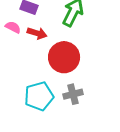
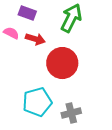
gray cross: (73, 94) -> (71, 113), moved

